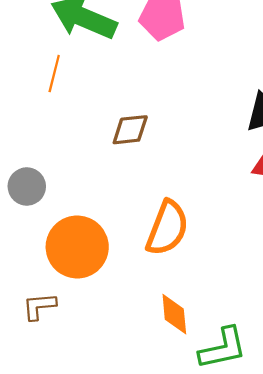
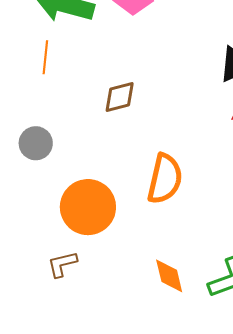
gray circle: (27, 186) -> (36, 143), moved
orange diamond: (174, 314) -> (169, 276), moved

